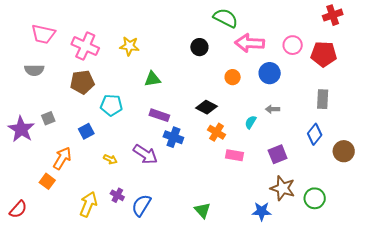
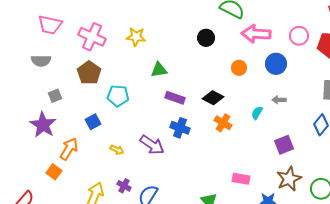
brown pentagon: (82, 82) -> (89, 73), turned -30
purple rectangle: (159, 115) -> (175, 98), moved
gray square: (48, 118) -> (55, 96), moved
purple star: (21, 129) -> (43, 125), moved
pink rectangle: (235, 155) -> (241, 179), moved
brown star: (283, 188) -> (289, 179), turned 30

